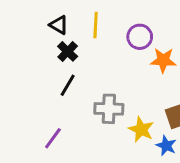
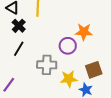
purple circle: (140, 37) -> (68, 46), moved
yellow star: (141, 129) -> (69, 79), turned -30

